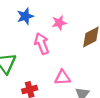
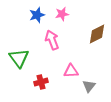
pink star: (59, 23) -> (62, 14), moved

